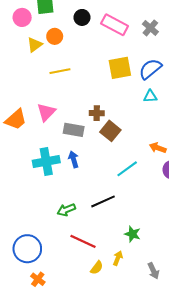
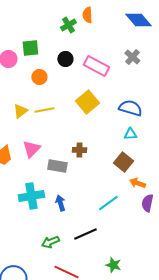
gray cross: (150, 28) -> (132, 57), moved
yellow triangle: (35, 45) -> (20, 111), moved
yellow square: (120, 68) -> (87, 102), moved, turned -30
blue semicircle: (150, 69) -> (130, 108), turned 55
brown square: (110, 131) -> (123, 162), moved
blue arrow: (74, 159) -> (60, 203), moved

